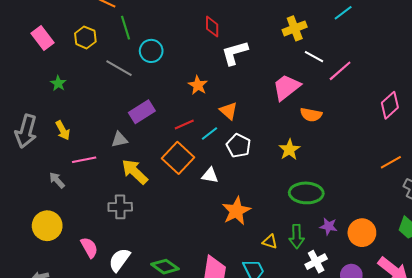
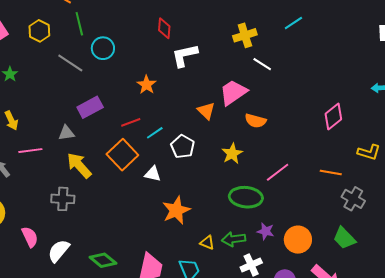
pink line: (340, 71) -> (278, 172), moved
orange triangle: (229, 111) -> (206, 111), moved
orange line: (391, 162) -> (331, 172), turned 35
green arrow: (297, 236) -> (234, 239), turned 80

